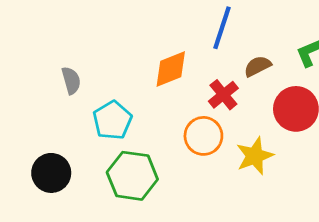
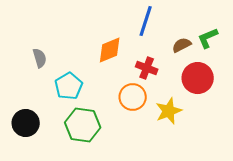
brown semicircle: (258, 66) -> (182, 45), moved
red cross: (223, 95) -> (147, 68), turned -30

